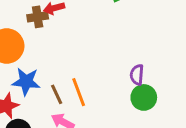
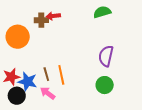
purple semicircle: (137, 75) -> (106, 56), moved, size x1.5
blue star: (26, 82) -> (27, 81), moved

